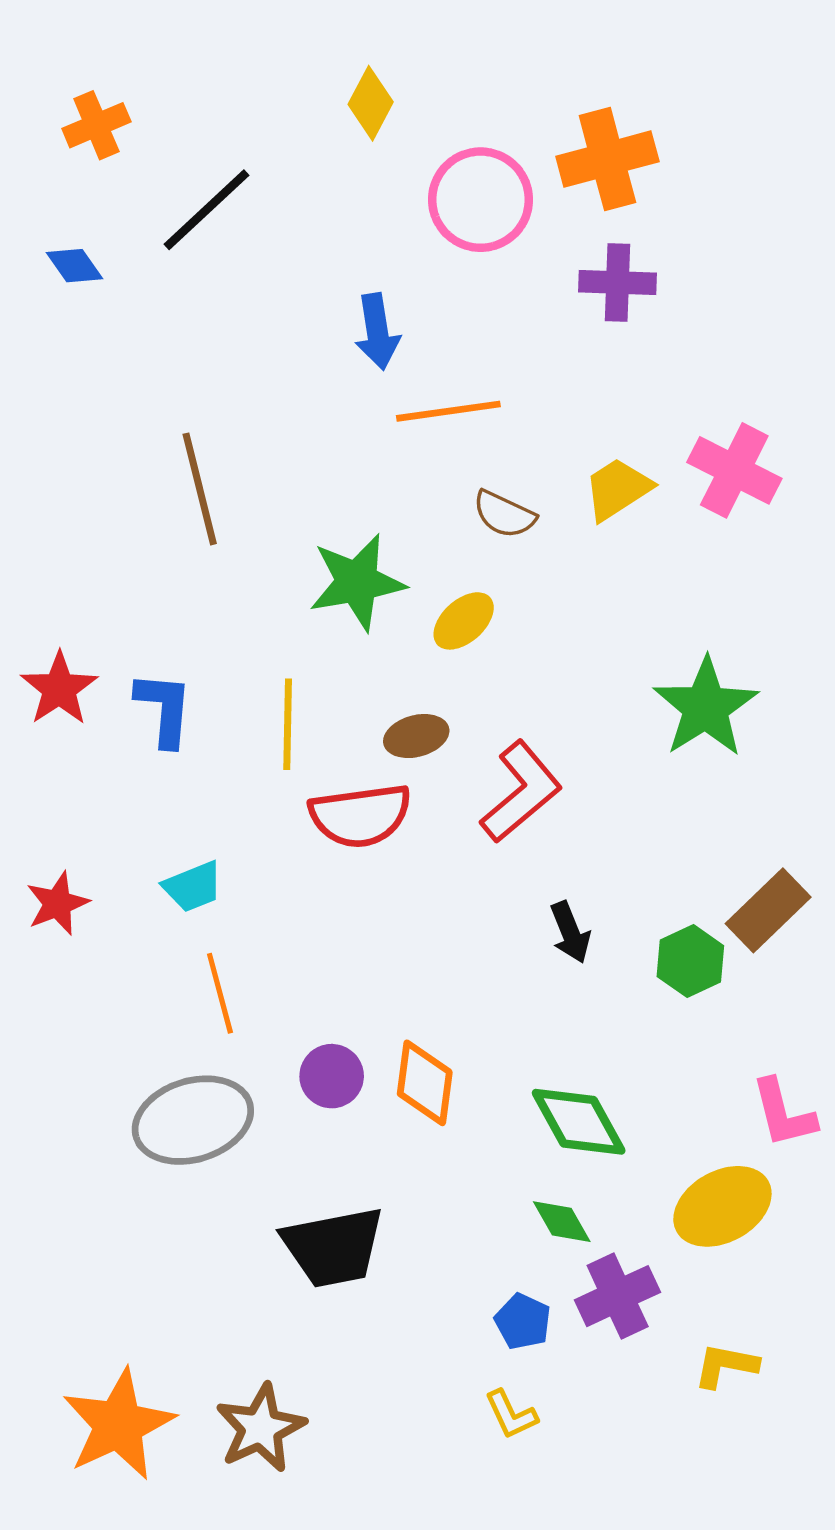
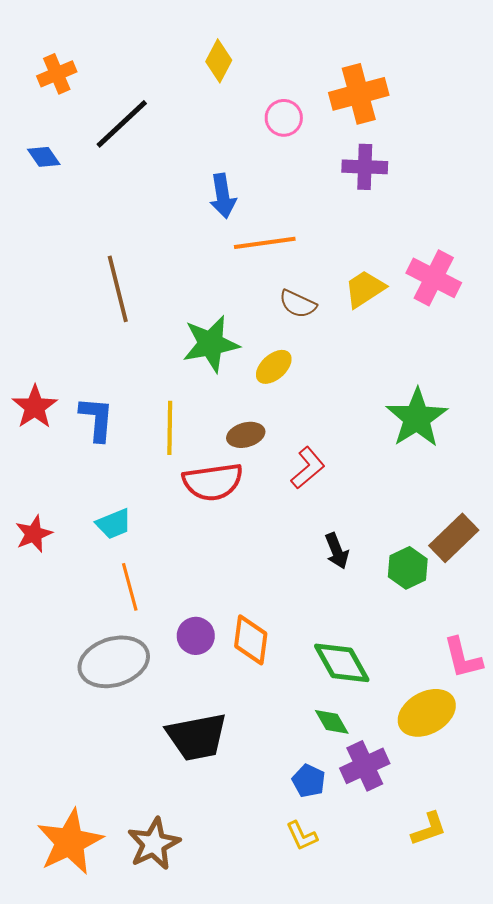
pink circle: (481, 200) -> (284, 118), size x0.6
red L-shape: (521, 792) -> (308, 468), size x0.7
yellow L-shape: (726, 1365) -> (429, 829), moved, turned 150

